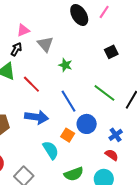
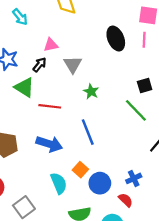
pink line: (104, 12) -> (144, 40), turned -40
red line: (31, 84) -> (50, 106), turned -48
green line: (104, 93) -> (136, 110), moved
blue circle: (87, 124) -> (100, 183), moved

